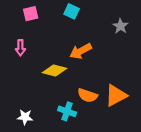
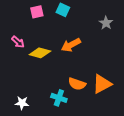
pink square: (31, 14) -> (37, 12), moved
pink arrow: (20, 48) -> (18, 42), turned -48
yellow diamond: (55, 70) -> (40, 53), moved

